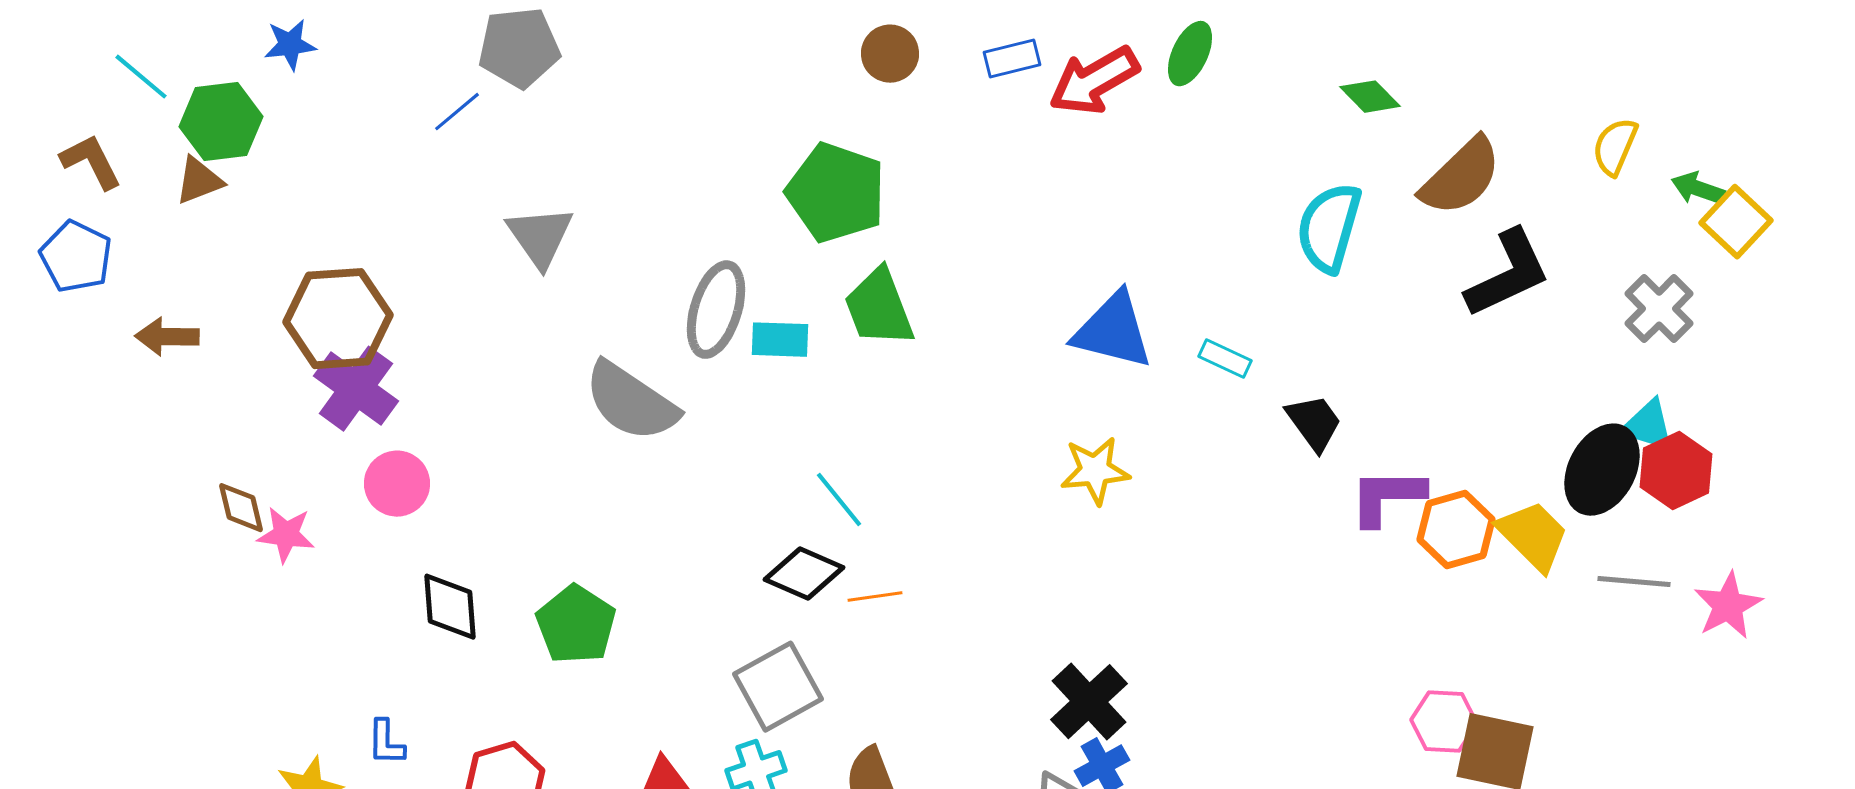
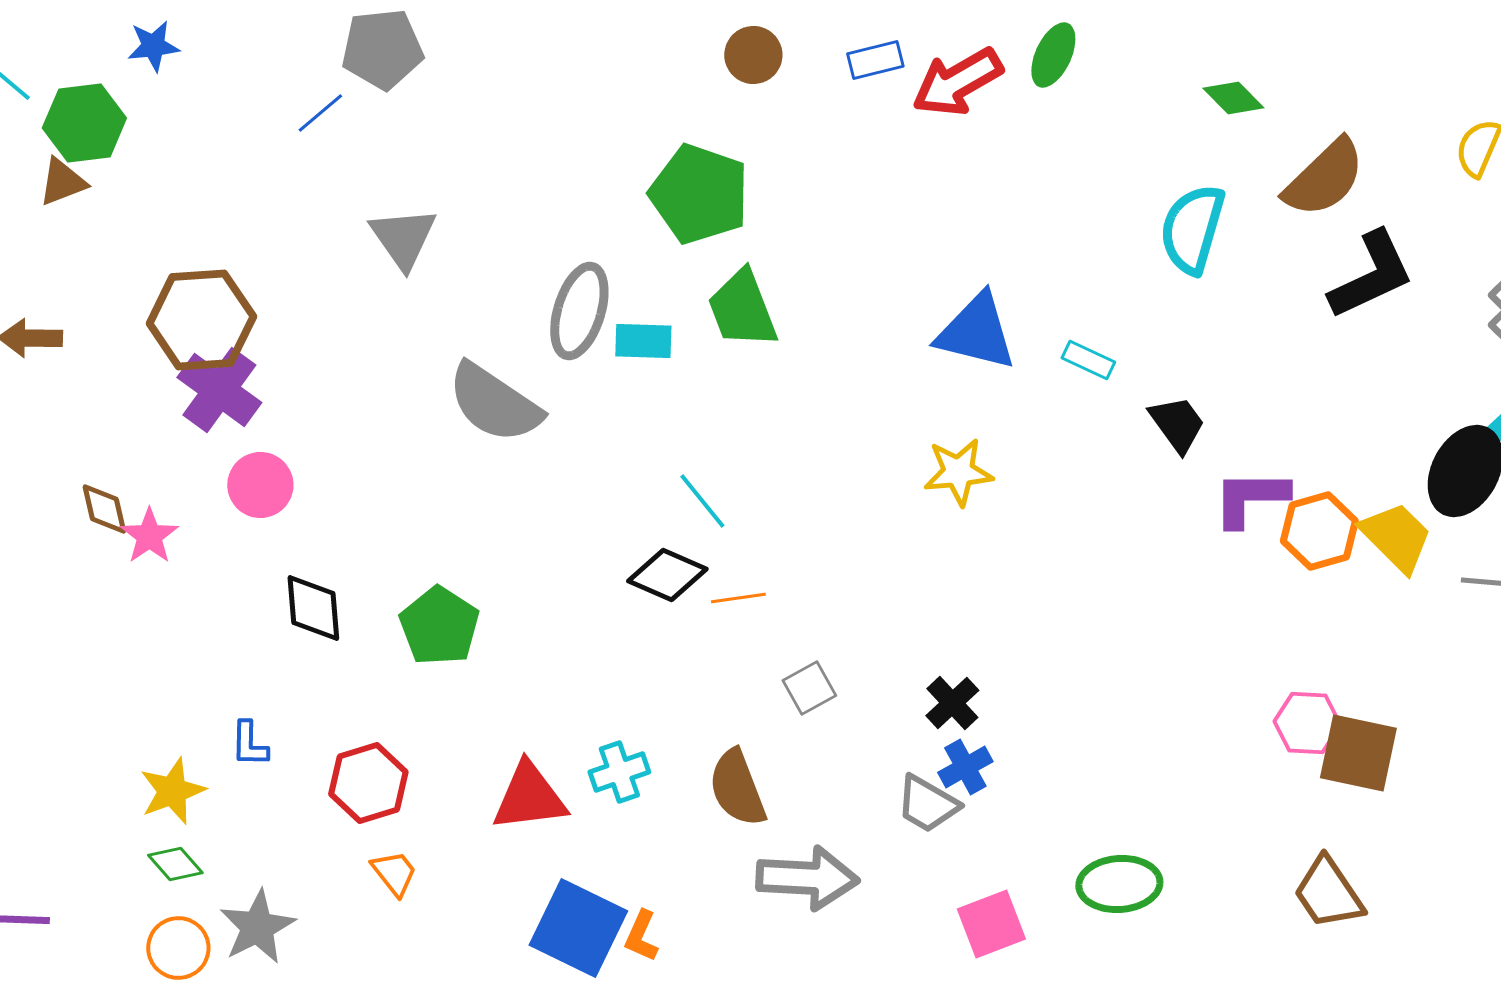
pink star: (286, 535) -> (149, 536), turned 30
gray square: (778, 687) -> (809, 688), moved, size x0.6
black cross: (1089, 702) -> (952, 703), size x0.7

